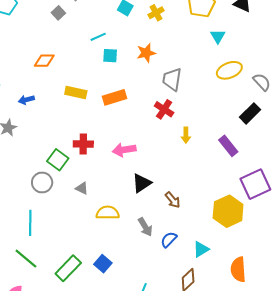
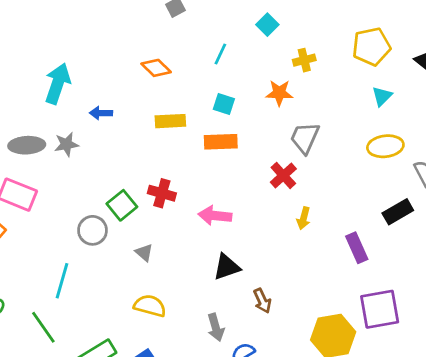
yellow cross: (156, 13) -> (304, 60), moved
cyan line: (98, 37) -> (220, 54), turned -56
cyan square: (110, 56) -> (224, 104), moved
orange diamond: (44, 61) -> (156, 68), moved, turned 30
yellow rectangle: (76, 92) -> (170, 121), turned -30
yellow semicircle: (108, 213) -> (150, 306), moved

